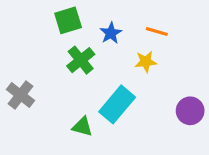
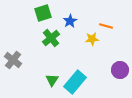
orange line: (157, 32) -> (106, 26), moved
cyan rectangle: (117, 104) -> (75, 82), moved
green triangle: (82, 127) -> (52, 80), turned 48

